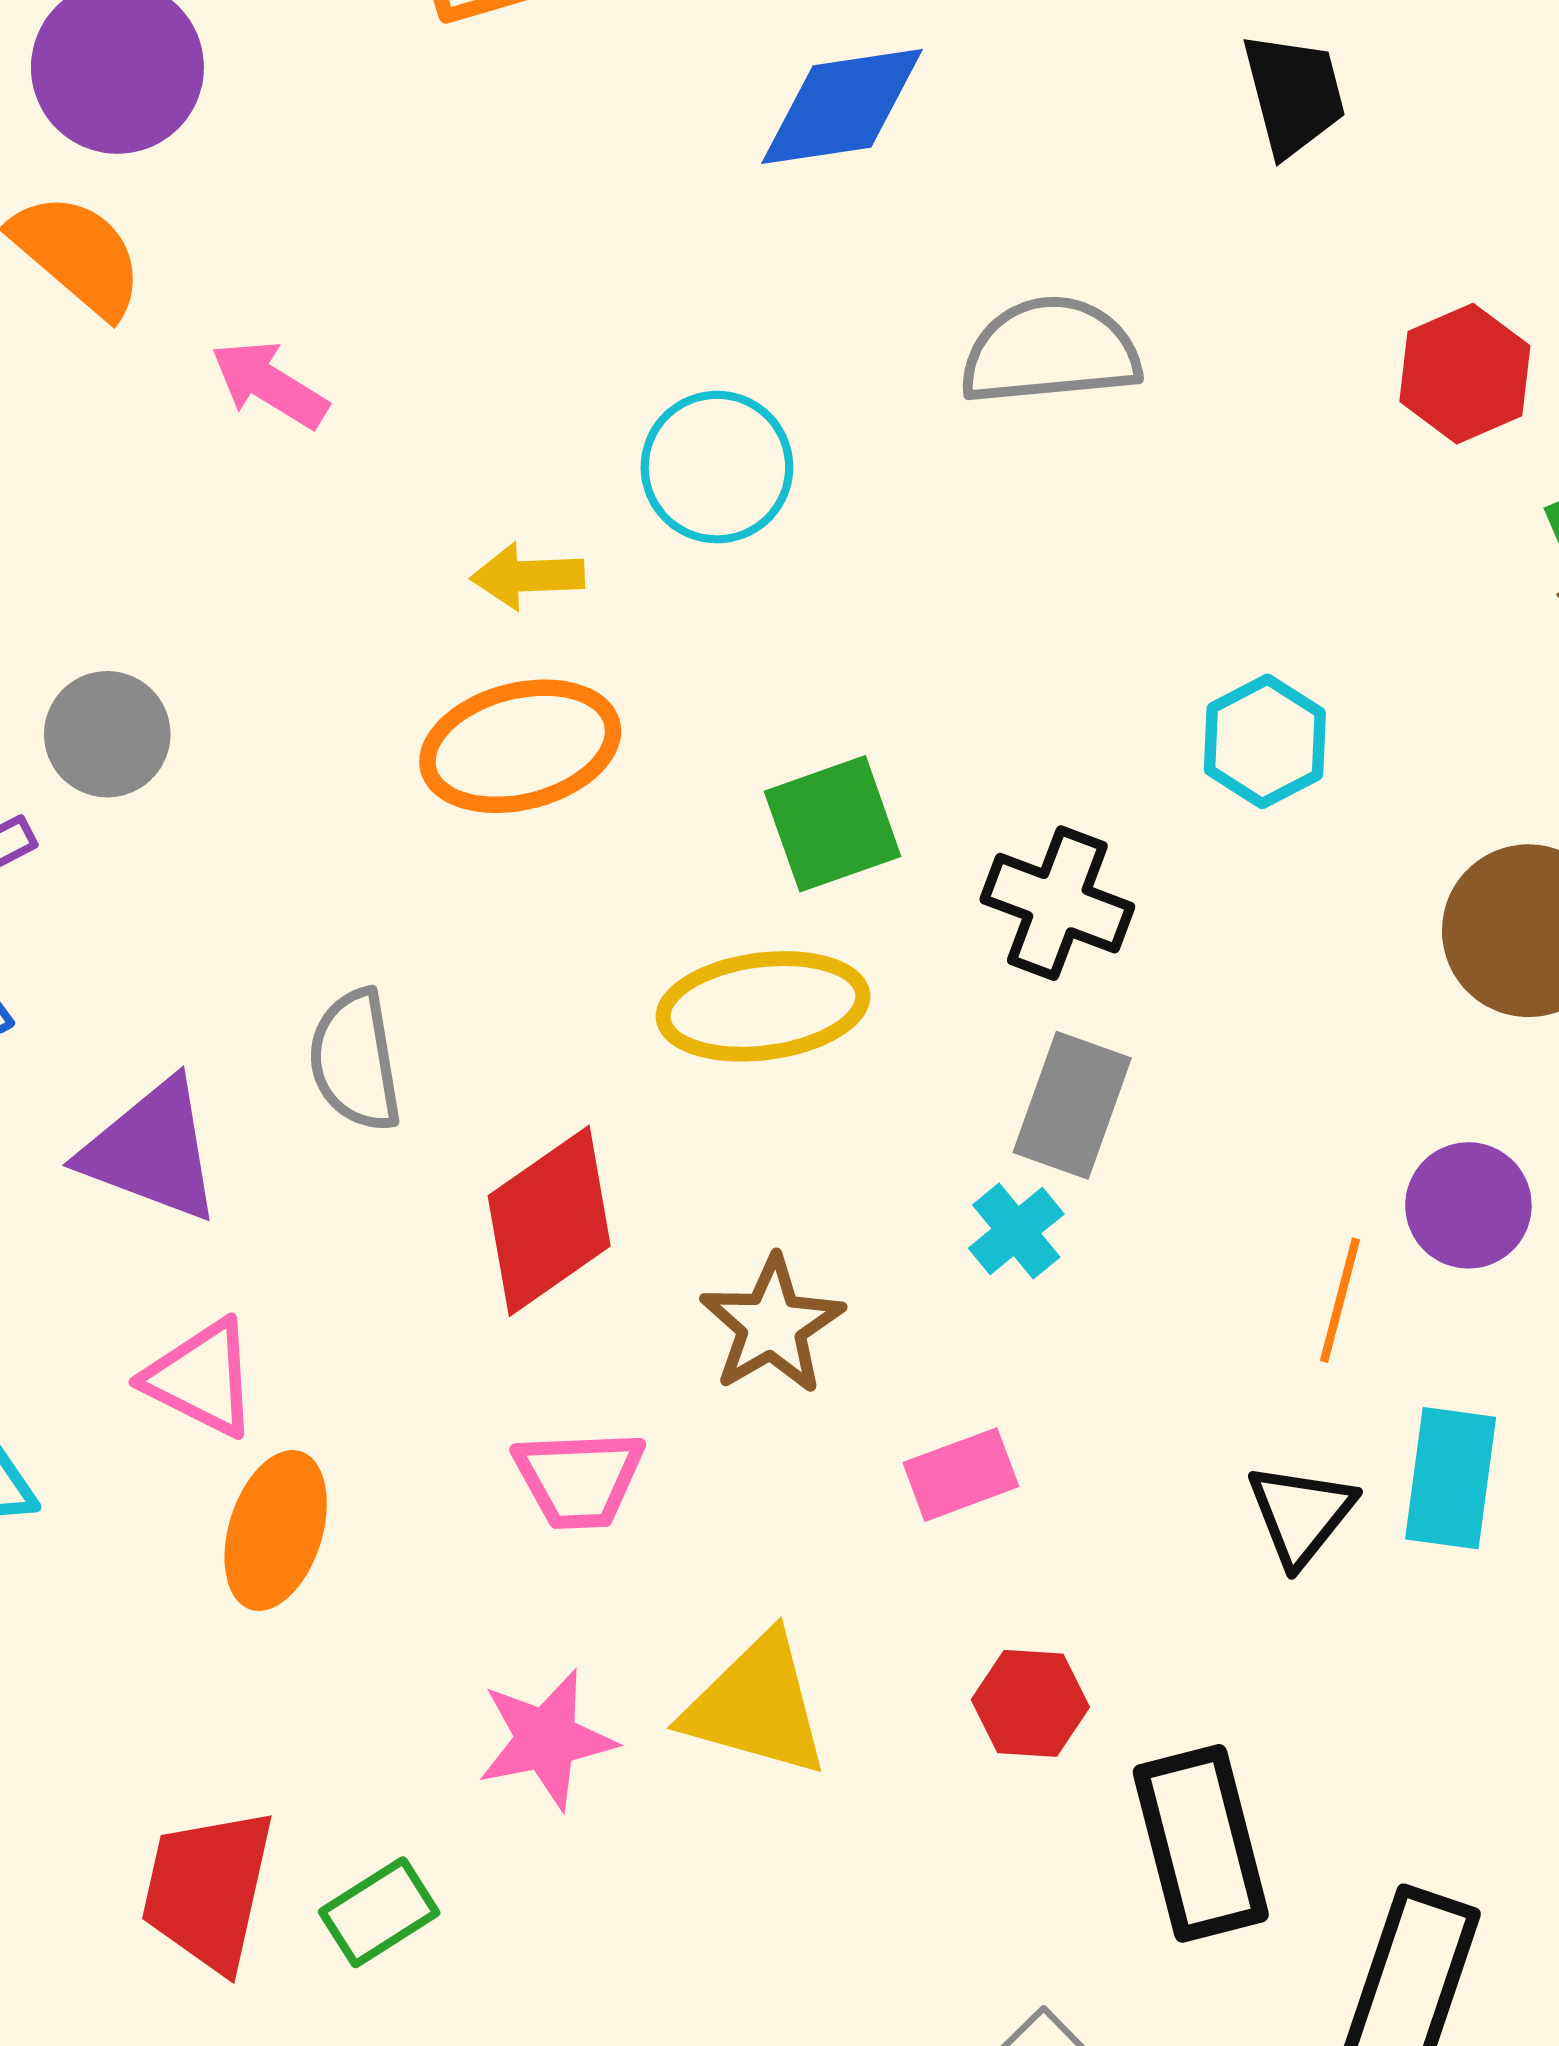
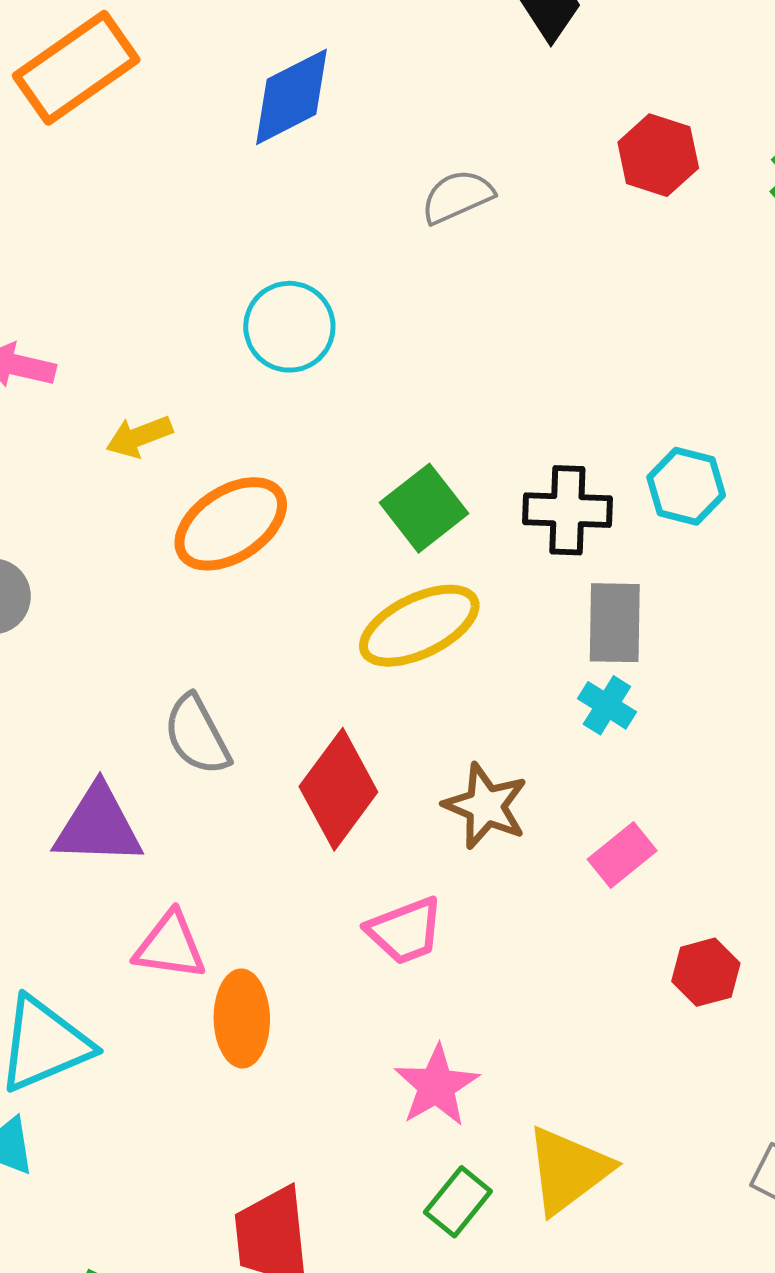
gray semicircle: (1050, 351) -> (457, 197), size x0.7
red hexagon: (1465, 374) -> (658, 155), moved
yellow arrow: (527, 576) -> (139, 436), moved
cyan hexagon: (1265, 741) -> (686, 486), moved
yellow triangle: (756, 1706) -> (568, 1170), moved, turned -34
green rectangle: (379, 1912) -> (458, 1202), moved

